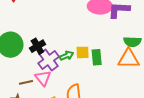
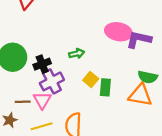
yellow square: (83, 52) -> (91, 80), turned 32
green arrow: (67, 56) -> (77, 54), moved

